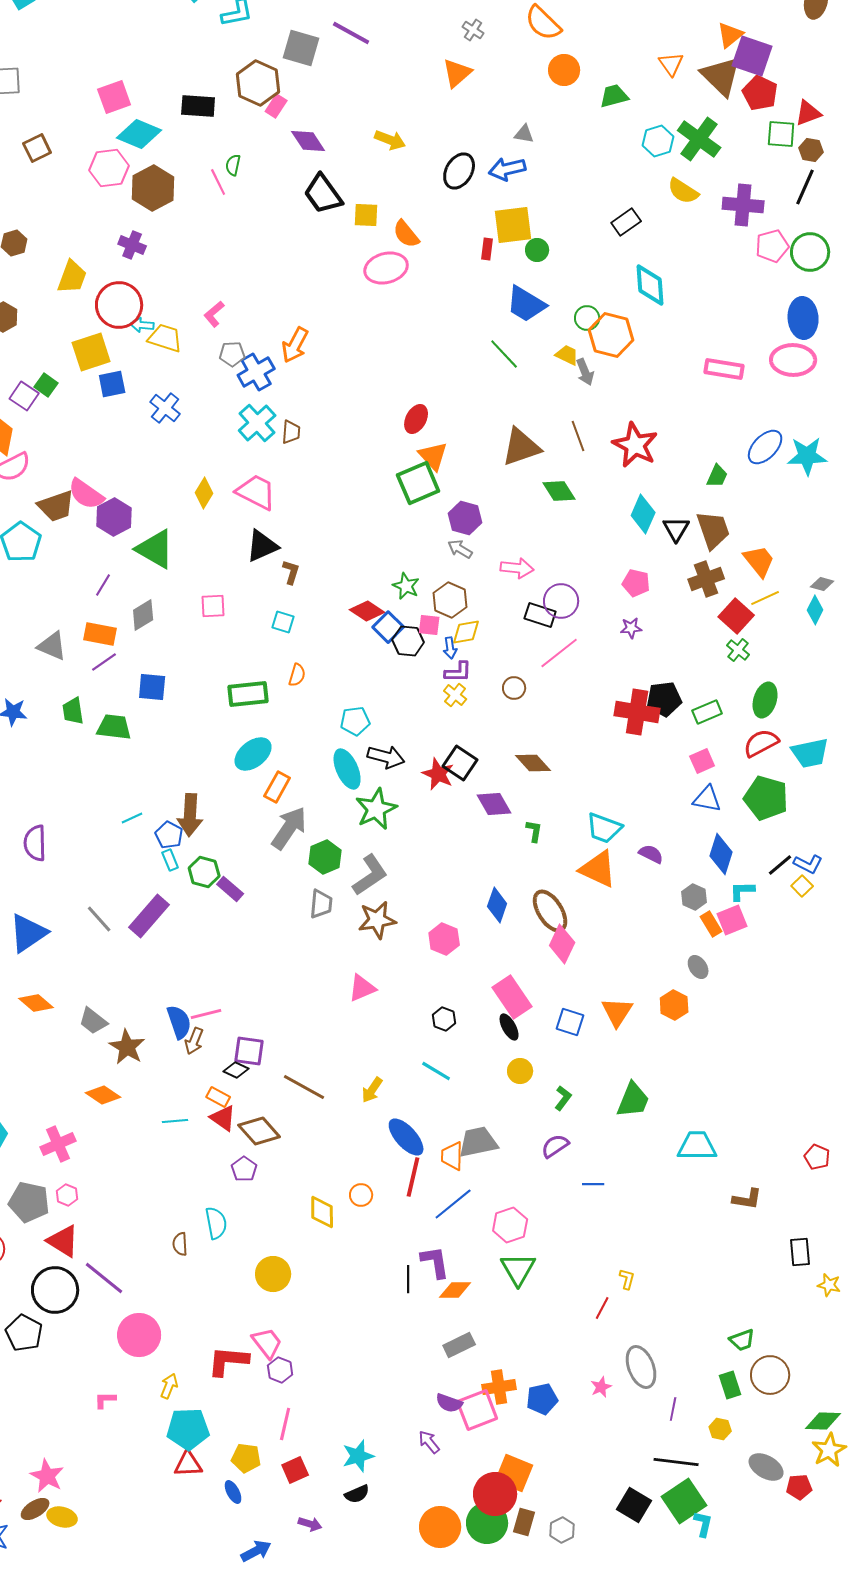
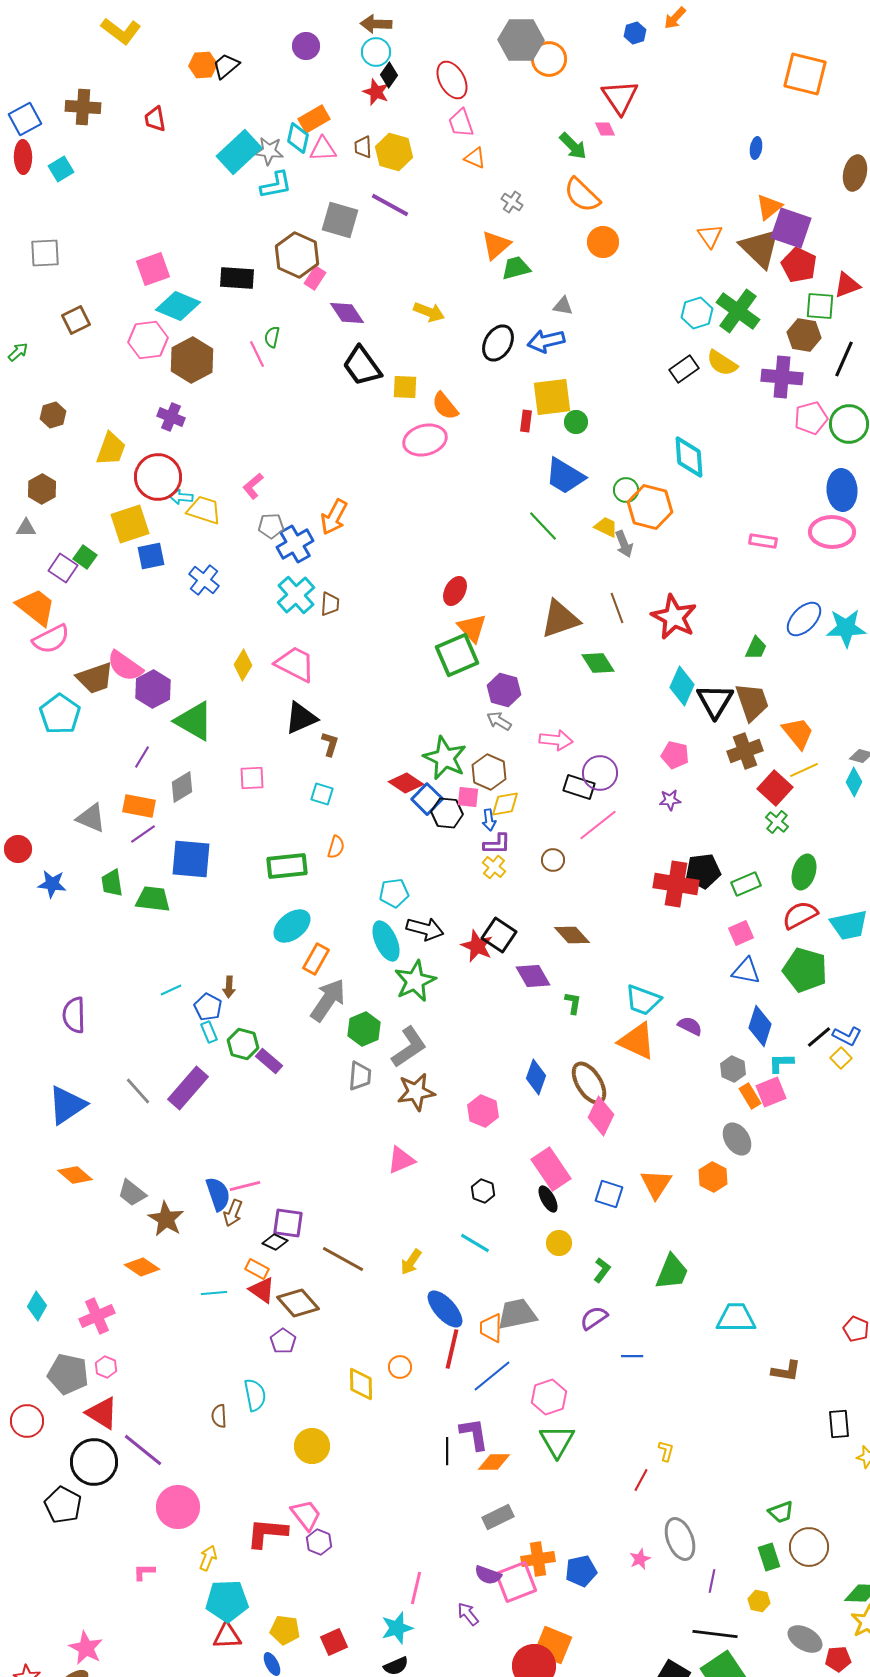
green trapezoid: (614, 96) -> (516, 268), moved
brown hexagon: (811, 150) -> (804, 335), moved, size x1.4
black rectangle: (626, 222) -> (684, 369), moved
pink rectangle: (724, 369) -> (763, 541), size x0.7
black triangle: (676, 529) -> (715, 701), size x1.4
green star: (406, 586) -> (445, 758), size x1.6
blue square: (152, 687) -> (191, 859), size x1.4
brown arrow: (190, 815) -> (229, 987), size x0.5
gray ellipse: (698, 967) -> (737, 1139), size x1.4
pink line: (285, 1424) -> (416, 1588), moved

